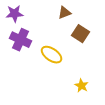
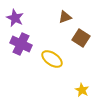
purple star: (15, 14) -> (15, 18), turned 30

